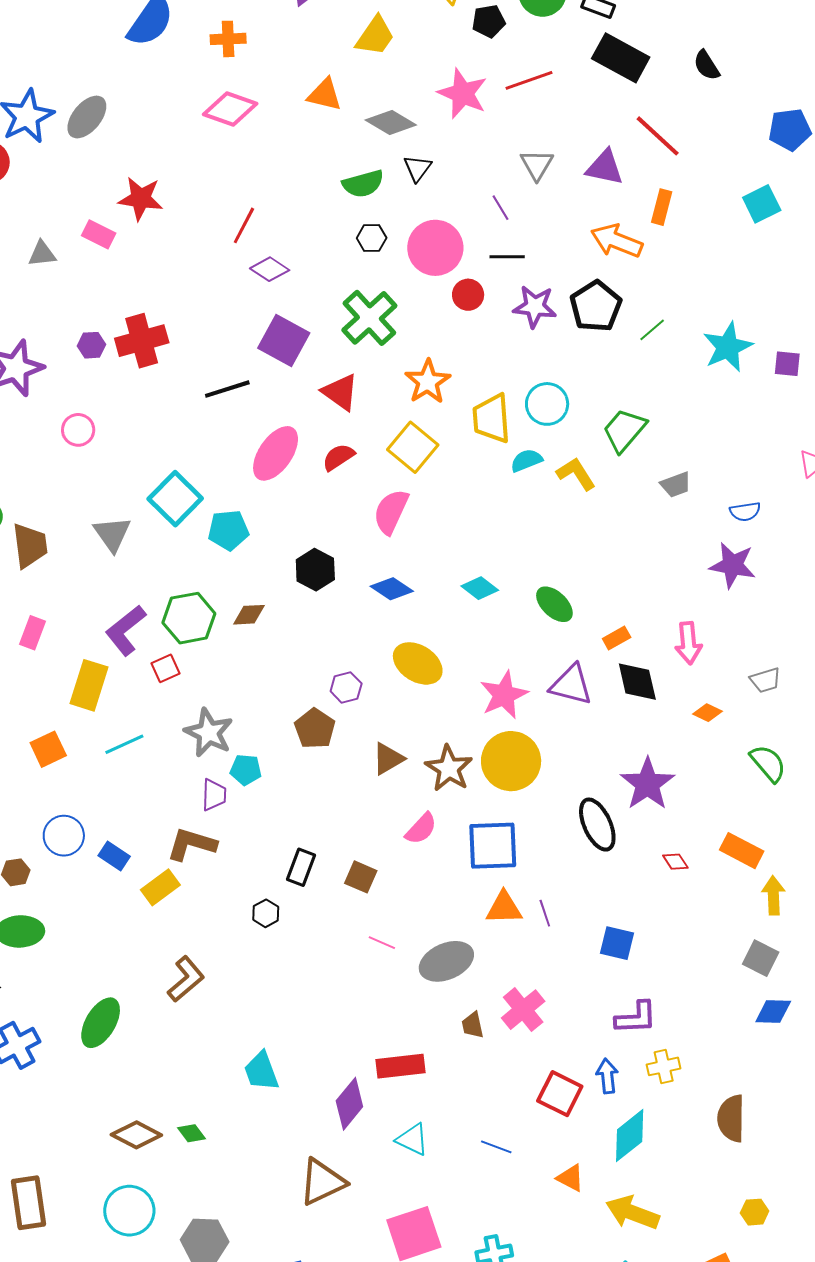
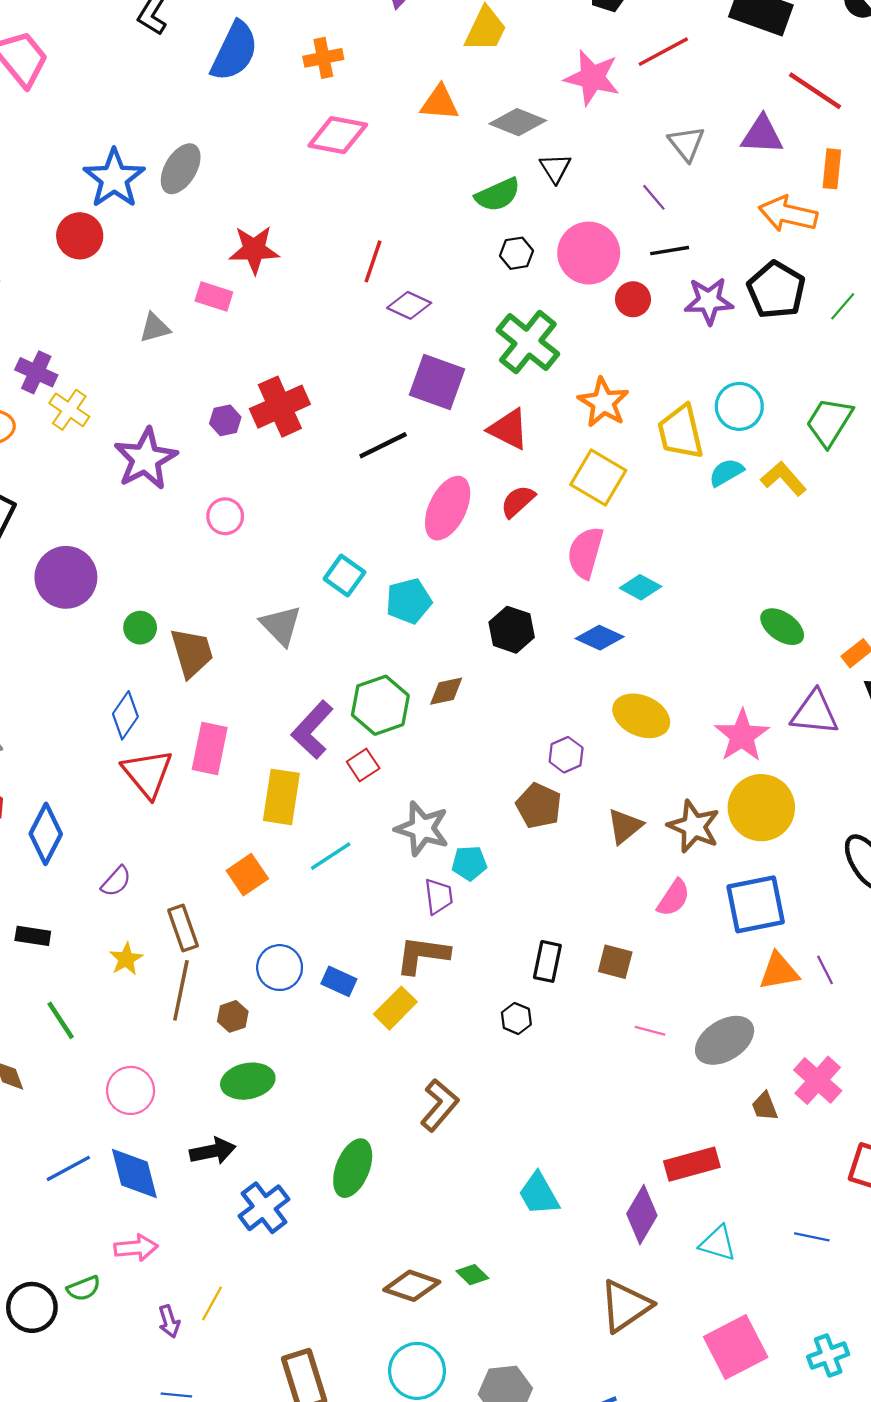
cyan square: (175, 499) -> (344, 575), size x0.7
cyan diamond: (480, 588) -> (641, 587), moved
pink rectangle: (32, 633) -> (210, 749), size x1.4

